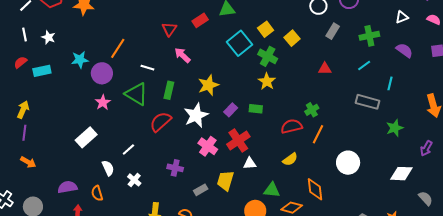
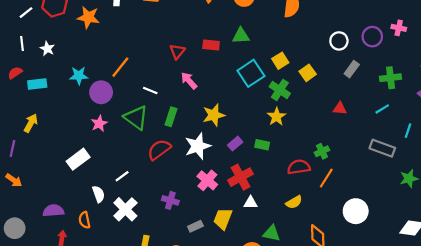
red rectangle: (200, 20) -> (211, 45), turned 35
yellow arrow: (23, 110) -> (31, 123), moved
white cross: (134, 180) -> (125, 209), size x1.6

